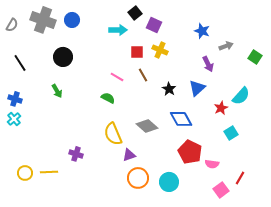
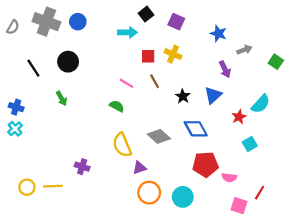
purple square: (154, 25) -> (176, 22), moved
black line: (20, 63) -> (33, 68), moved
red pentagon: (190, 152) -> (205, 164), turned -30
pink square: (221, 190) -> (239, 206), turned -35

